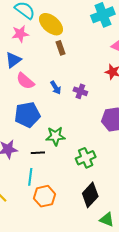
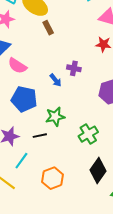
blue arrow: (56, 88) -> (56, 80), moved
blue pentagon: (27, 115) -> (24, 99), turned 30
cyan line: (30, 177) -> (21, 161), moved, turned 36

